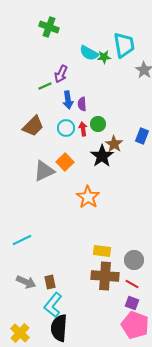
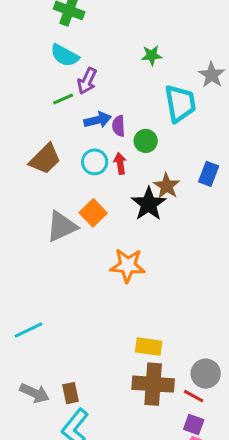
cyan trapezoid: (124, 45) -> (180, 103), moved
cyan semicircle: (89, 53) -> (65, 55), moved
blue arrow: (68, 100) -> (98, 120), turned -96
green circle: (98, 124) -> (146, 141), moved
orange star: (88, 197) -> (128, 265), turned -30
gray circle: (134, 260) -> (206, 374), moved

